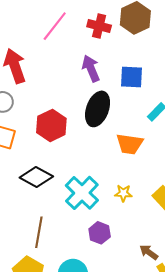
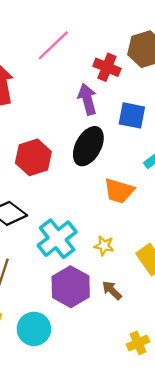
red cross: (99, 26) -> (107, 67), moved
purple hexagon: (100, 233) -> (71, 287), size x1.6
brown arrow: (149, 252) -> (112, 290), moved

